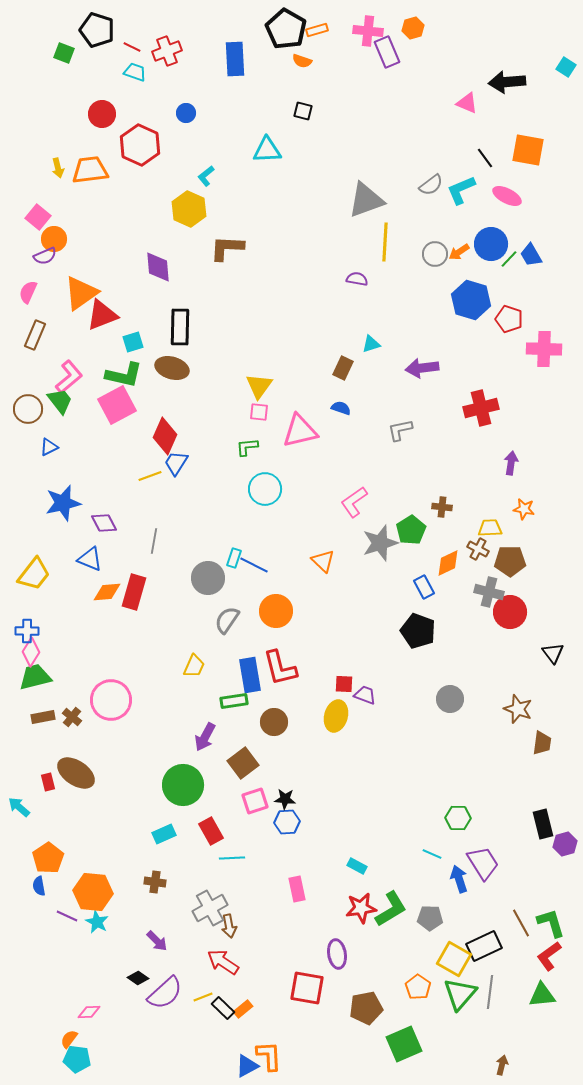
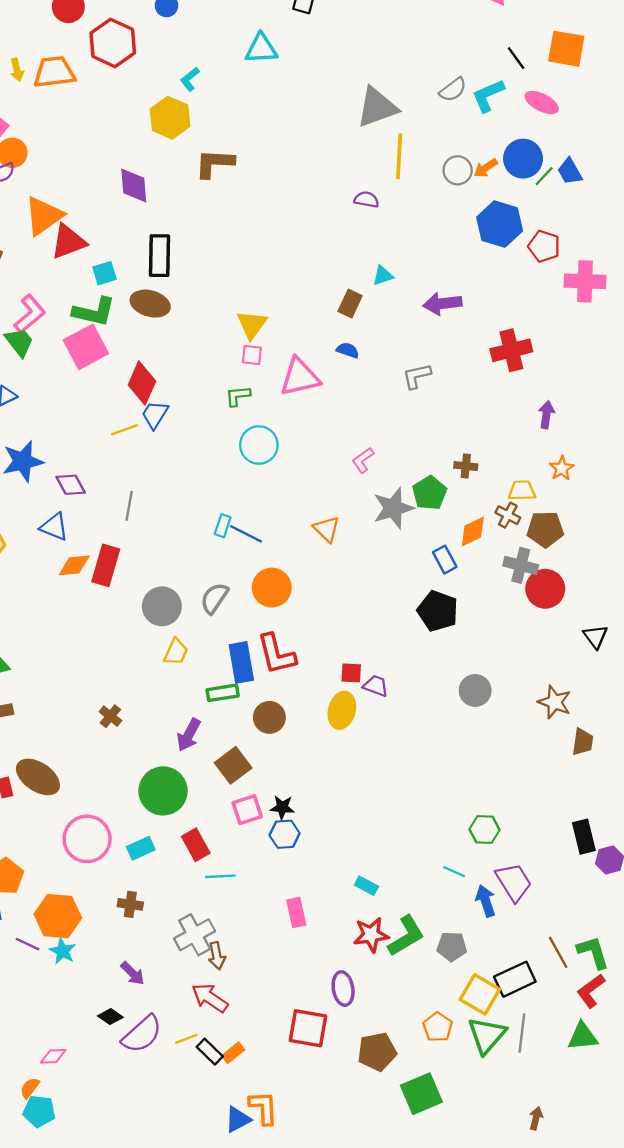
pink L-shape: (354, 502) -> (363, 460), size x0.7
orange star: (524, 509) -> (562, 468), turned 30
gray circle: (208, 578) -> (162, 606), moved
pink circle: (111, 700) -> (87, 839), moved
brown cross: (72, 717) -> (110, 716), moved

